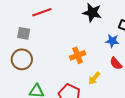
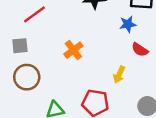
orange cross: (78, 55) -> (73, 50), moved

